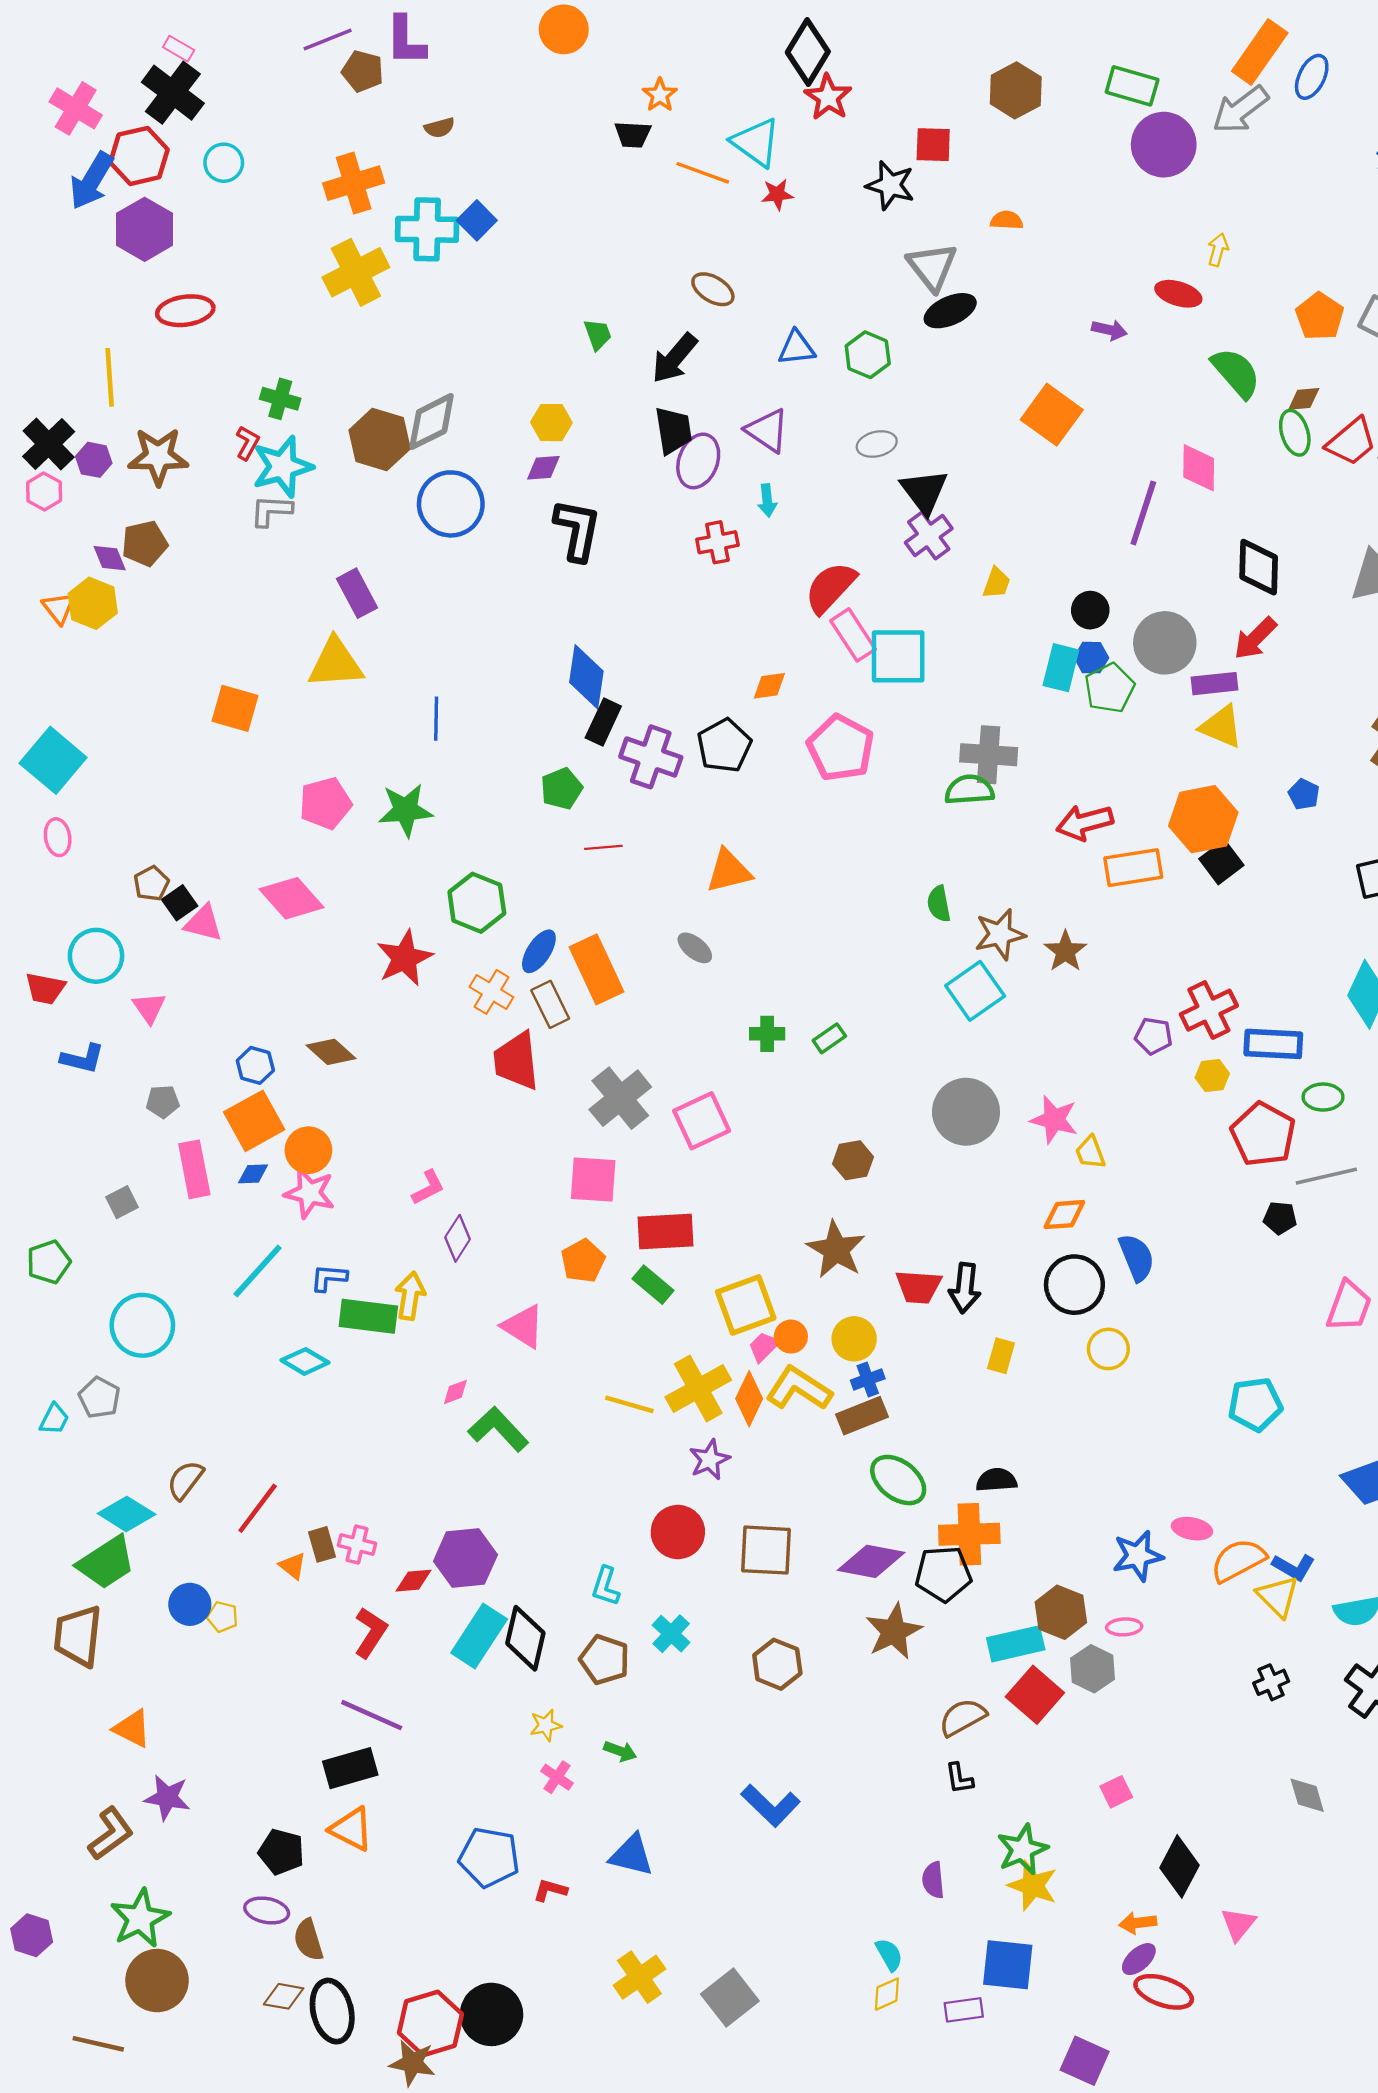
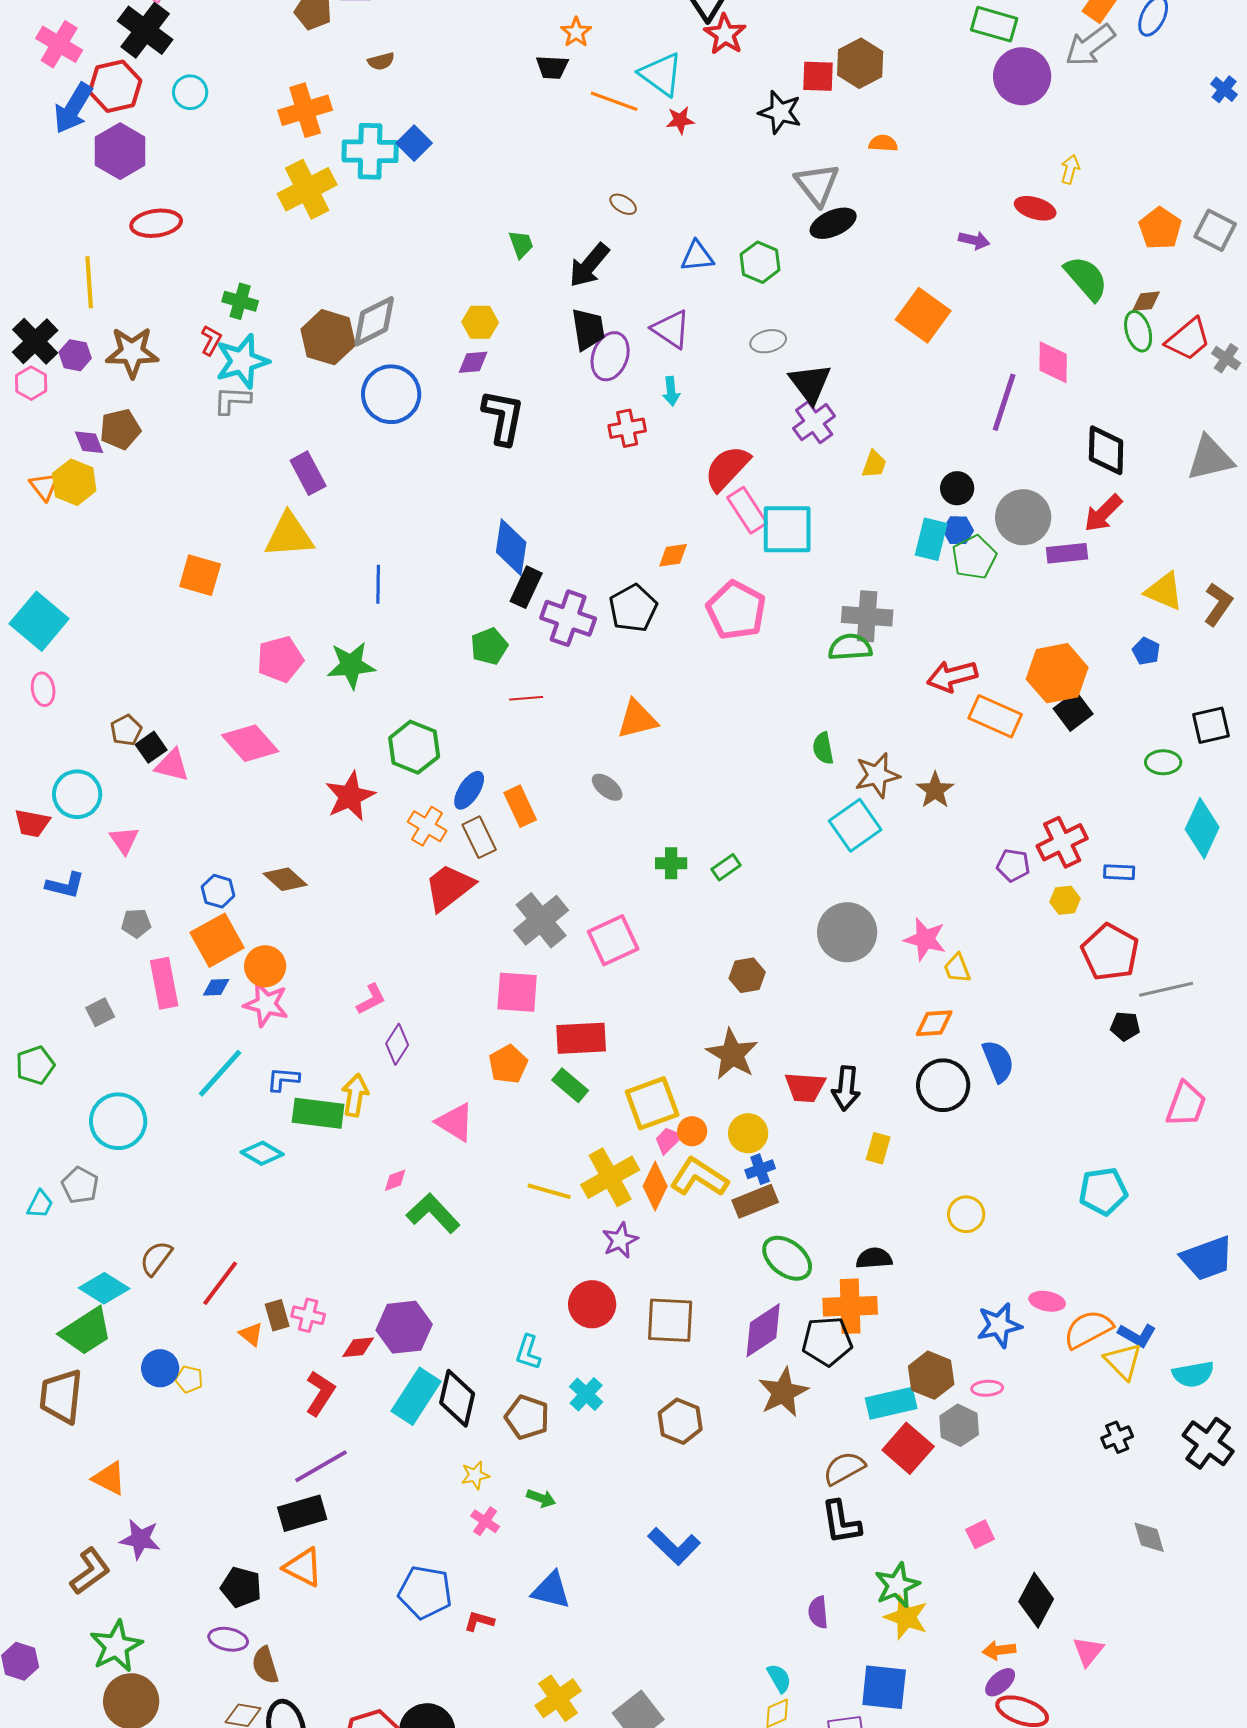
brown hexagon: (1016, 90) -> (860, 63), moved
brown ellipse: (713, 289) -> (623, 204), size x0.7
yellow triangle: (1221, 726) -> (1164, 591), moved
orange rectangle: (1133, 868) -> (995, 716), turned 33
orange rectangle: (597, 969) -> (520, 806), size x0.7
blue rectangle: (1273, 1044) -> (1119, 872), size x0.6
red trapezoid: (516, 1061) -> (449, 887), turned 58
green ellipse: (1323, 1097) -> (1163, 762), moved
yellow circle: (1108, 1349) -> (966, 1214), moved
purple diamond: (871, 1561) -> (763, 1330), turned -44
purple line: (372, 1715) -> (321, 1466), turned -54
black L-shape: (959, 1778) -> (841, 1522), size x1.6

